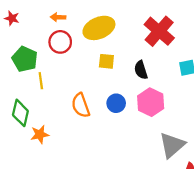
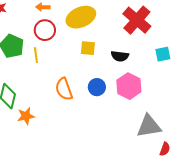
black semicircle: (141, 70) -> (120, 56), turned -66
yellow line: (41, 81) -> (36, 55), moved
gray triangle: (172, 145) -> (149, 126), turned 32

